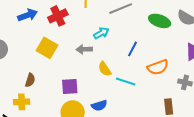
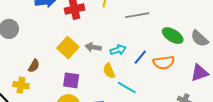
cyan arrow: (101, 33) -> (118, 50), moved
yellow square: (47, 48) -> (68, 48), moved
orange semicircle: (158, 67) -> (164, 63), moved

